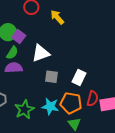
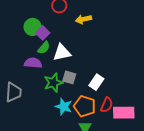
yellow arrow: (57, 17) -> (83, 19), turned -70
green semicircle: (12, 53) -> (44, 48), moved
green star: (24, 110) -> (53, 83), moved

